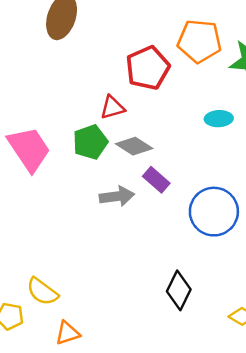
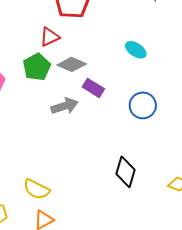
cyan ellipse: (219, 119) -> (136, 50), moved, turned 45
blue circle: (214, 212) -> (143, 105), size x0.7
yellow semicircle: (42, 292) -> (36, 189), moved

